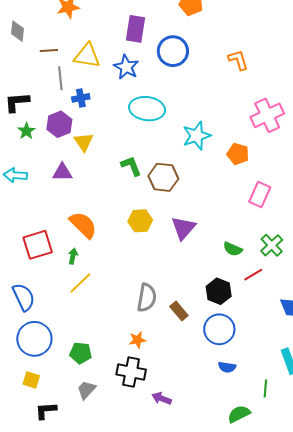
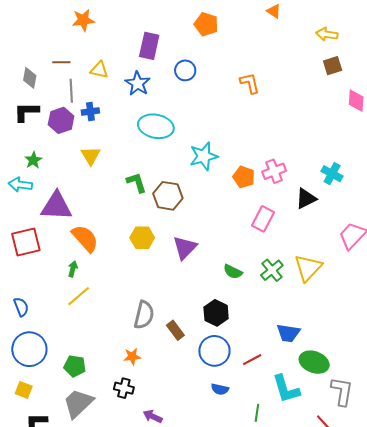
gray diamond: (18, 31) -> (30, 78), moved
blue circle: (173, 51) -> (185, 70), size x0.7
yellow triangle: (87, 56) -> (99, 70), size x0.7
pink cross: (267, 115) -> (274, 171), moved, size x0.7
purple hexagon: (59, 124) -> (61, 120), moved
green star: (26, 131) -> (33, 160), moved
purple triangle: (62, 172) -> (56, 206), moved, size x1.6
red square: (38, 245) -> (26, 242), moved
red line: (253, 275) -> (252, 360), moved
blue semicircle: (24, 297) -> (21, 307), size x0.7
black cross: (131, 372) -> (124, 388), size x0.7
gray trapezoid: (86, 390) -> (78, 403), size x1.6

